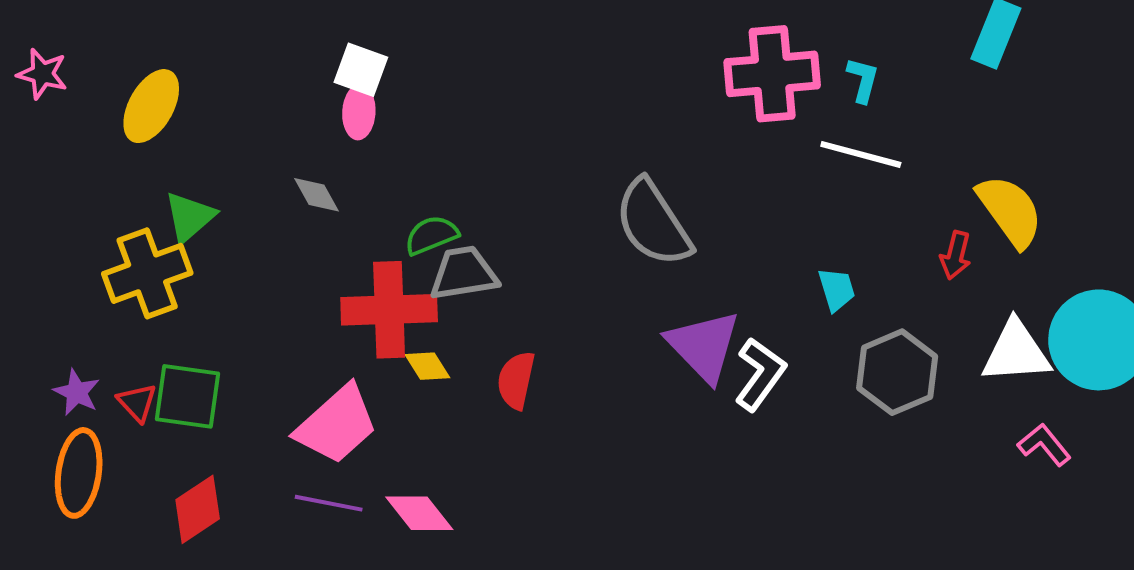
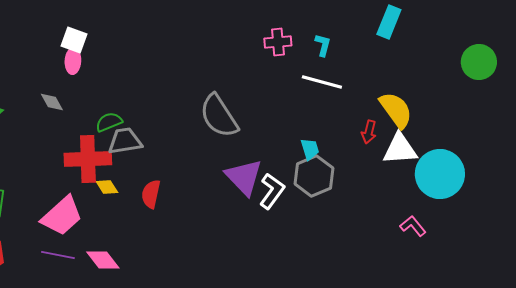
pink cross: (772, 74) -> (278, 42), size x0.6
white triangle: (1016, 352) -> (400, 149), moved
gray hexagon: (897, 372) -> (314, 176), moved

